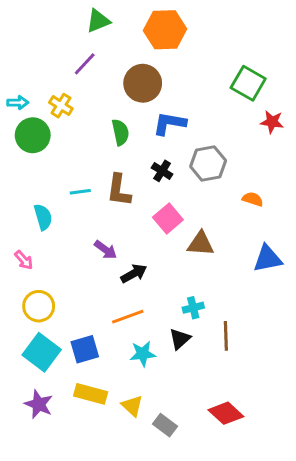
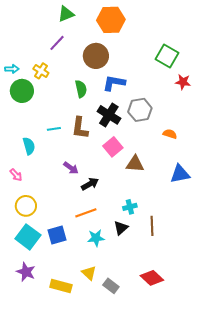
black cross: (162, 171) -> (109, 115), size x1.6
yellow rectangle: (91, 394) -> (61, 286), moved

